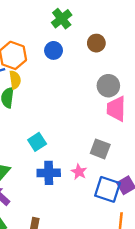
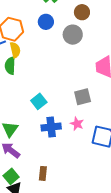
gray circle: (108, 86) -> (73, 35), moved
gray square: (100, 149) -> (83, 97), moved, turned -30

